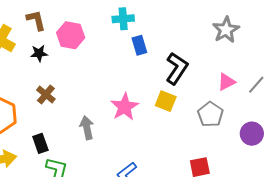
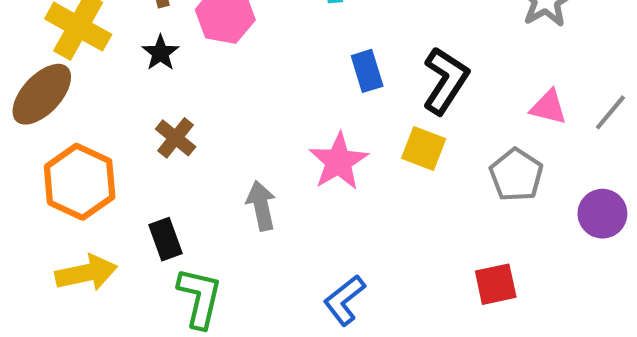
blue rectangle: (139, 45) -> (367, 71), moved
black star: (39, 53) -> (160, 53), turned -30
pink triangle: (226, 82) -> (548, 107), turned 42

